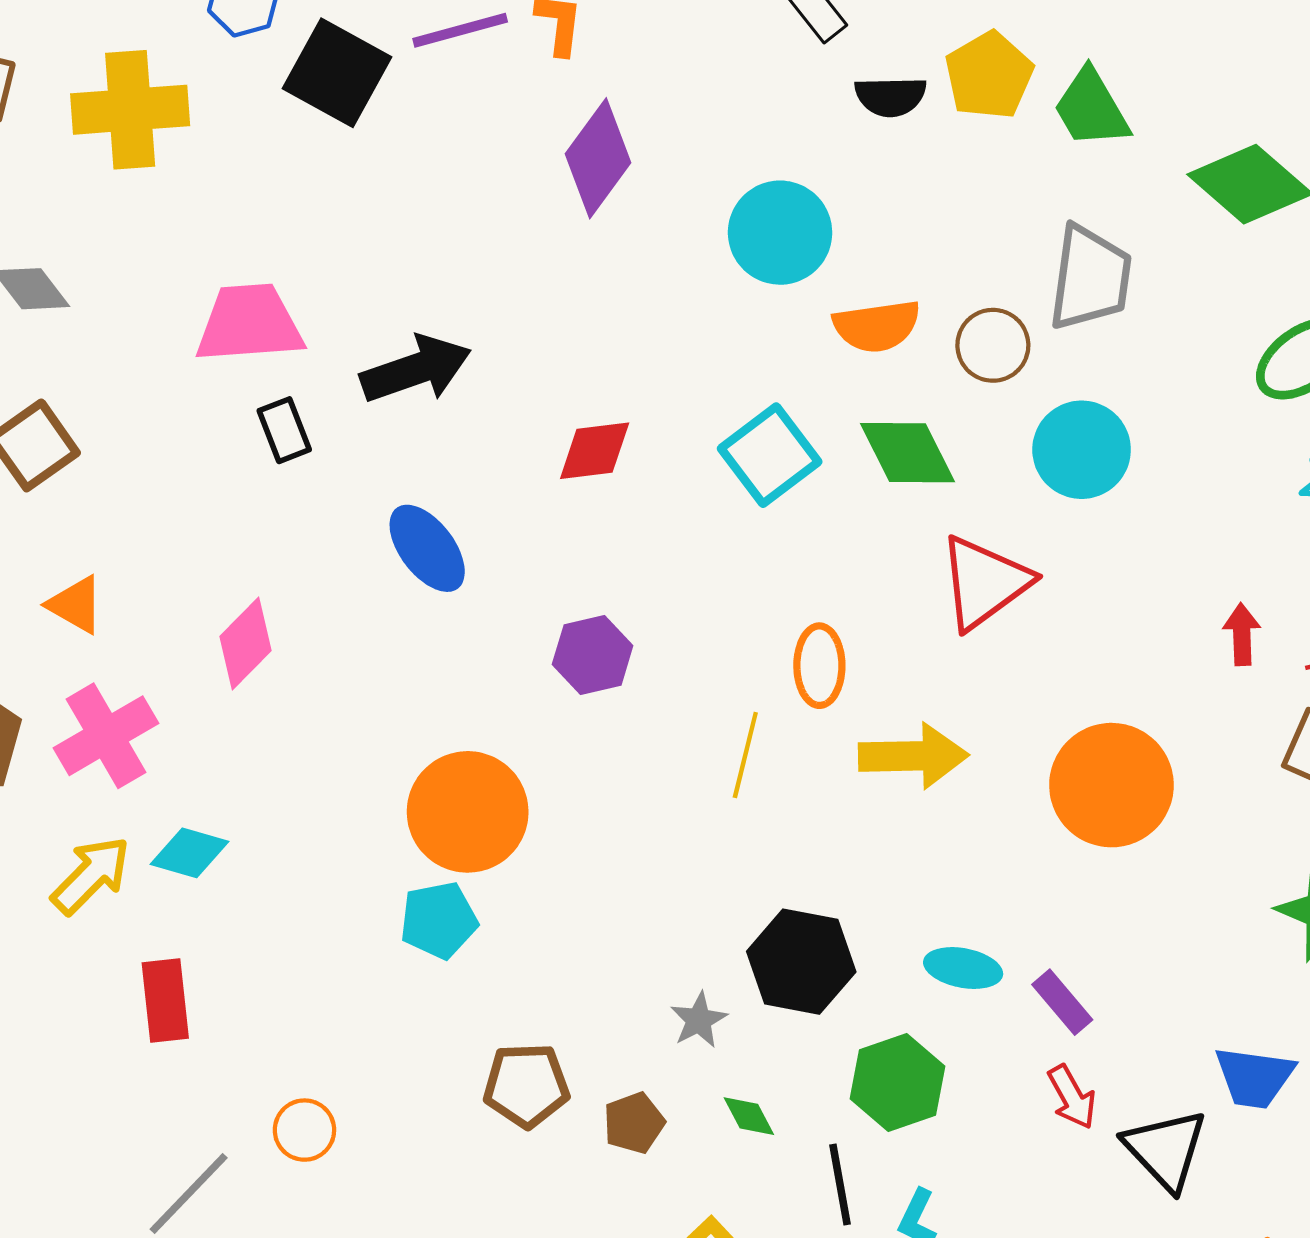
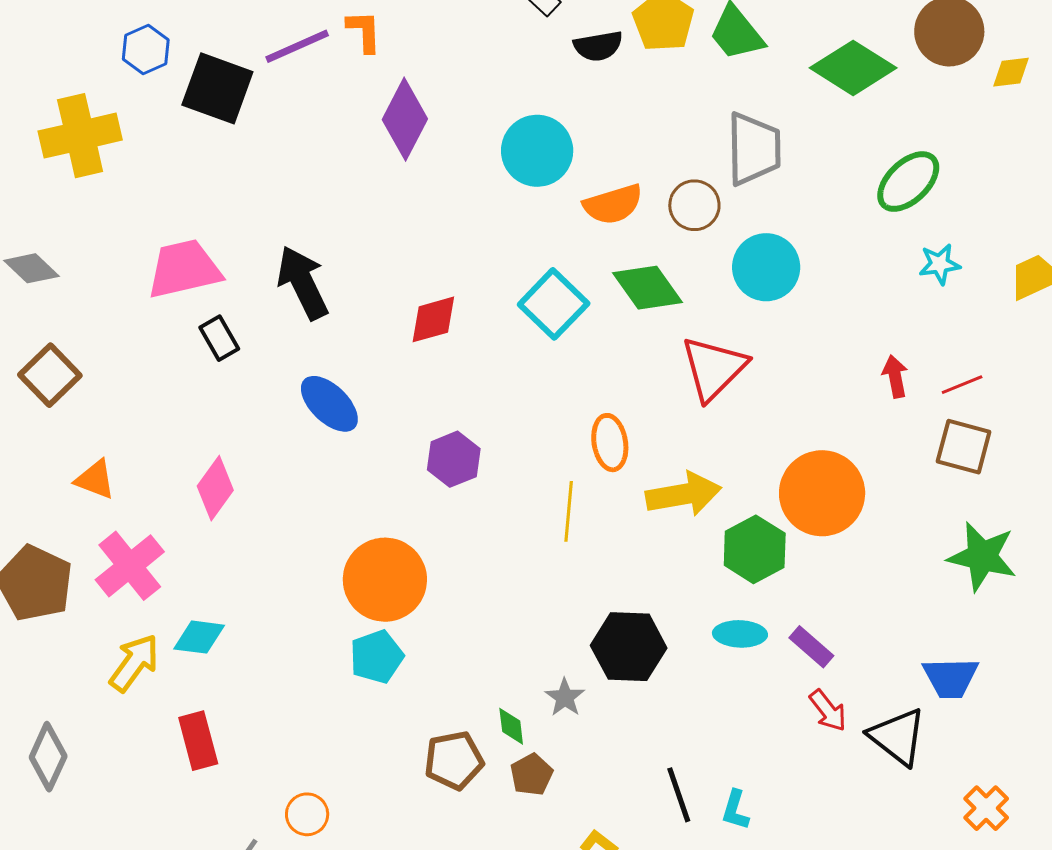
black arrow: (416, 369) -> (303, 283), turned -88
green hexagon: (898, 1083) -> (755, 549), moved
green diamond: (749, 1116) -> (511, 726), moved, turned 30

